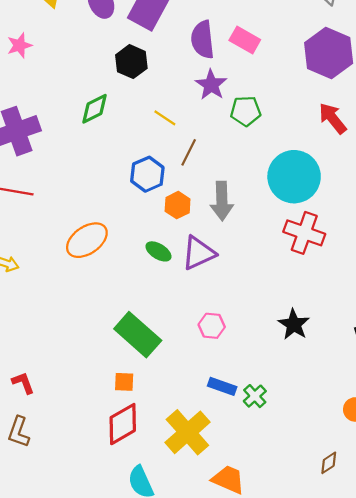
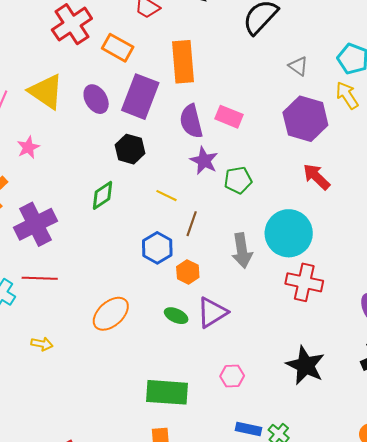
gray arrow: (222, 201) -> (242, 250), moved
black star: (294, 324) -> (305, 365), size x1.4
green rectangle: (138, 335) -> (167, 392), turned -30

